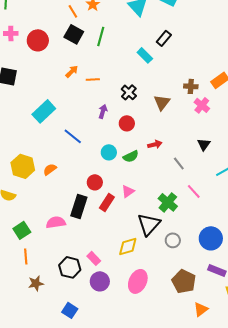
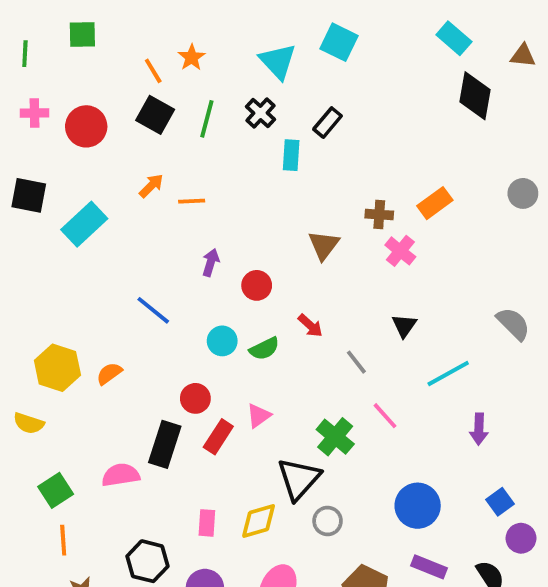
cyan rectangle: (145, 55) -> (291, 155), turned 49
black cross: (129, 92) -> (260, 113), moved
cyan rectangle: (44, 111) -> (84, 224), moved
red arrow: (155, 144) -> (310, 326), turned 56
gray circle: (173, 240) -> (328, 521), moved
pink rectangle: (94, 258) -> (207, 523), moved, turned 48

